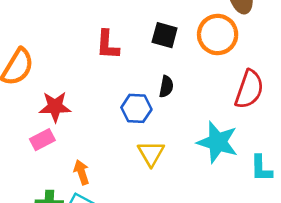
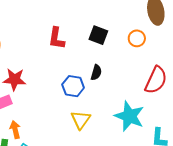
orange circle: (218, 35) -> (137, 38), size x0.6
orange arrow: (81, 172) -> (15, 130), moved

